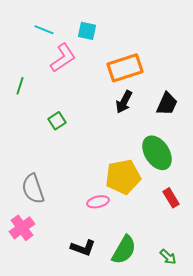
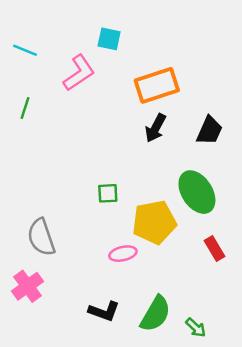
cyan line: (44, 30) -> (25, 50), moved
green square: (57, 121) -> (108, 193), moved, turned 30
green arrow: (168, 257) -> (196, 328), moved

